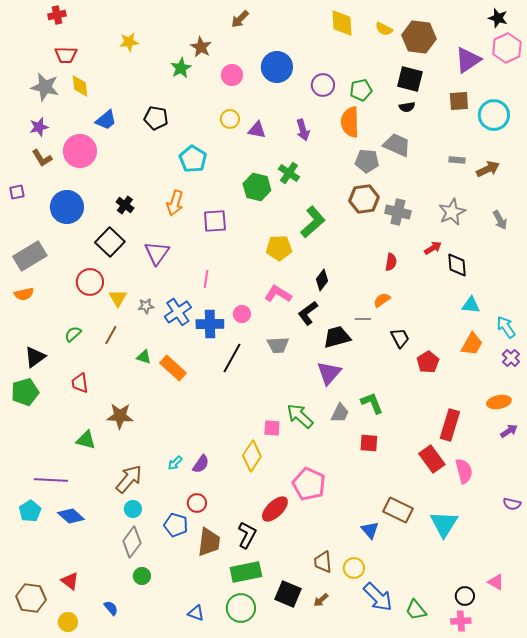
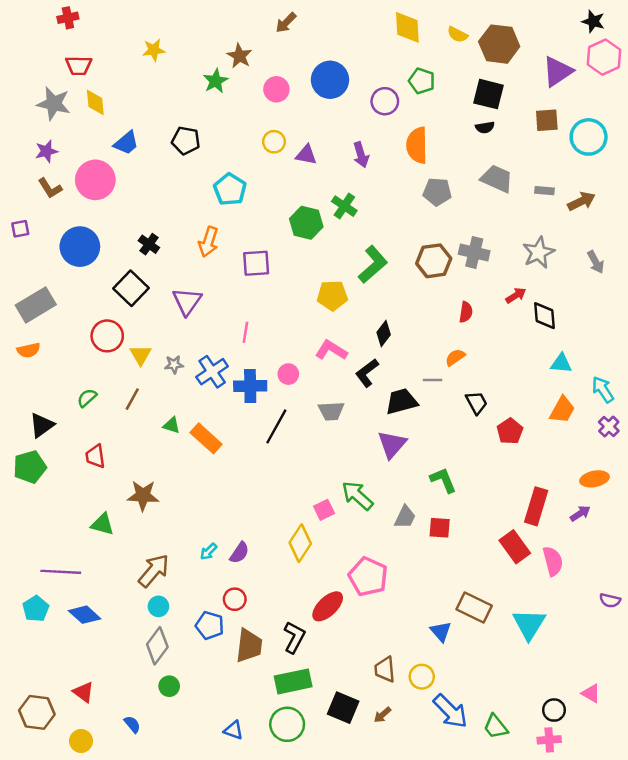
green pentagon: (361, 90) -> (422, 81), moved, turned 30
gray trapezoid: (397, 145) -> (497, 179), moved
brown hexagon: (364, 199) -> (434, 261), moved
gray trapezoid: (340, 413) -> (405, 517), moved
pink square: (272, 428) -> (324, 510), turned -30
purple arrow: (509, 431) -> (580, 513), moved

